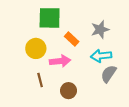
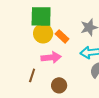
yellow circle: (36, 48) -> (43, 33), moved
brown line: (40, 80) -> (32, 75), turned 32

